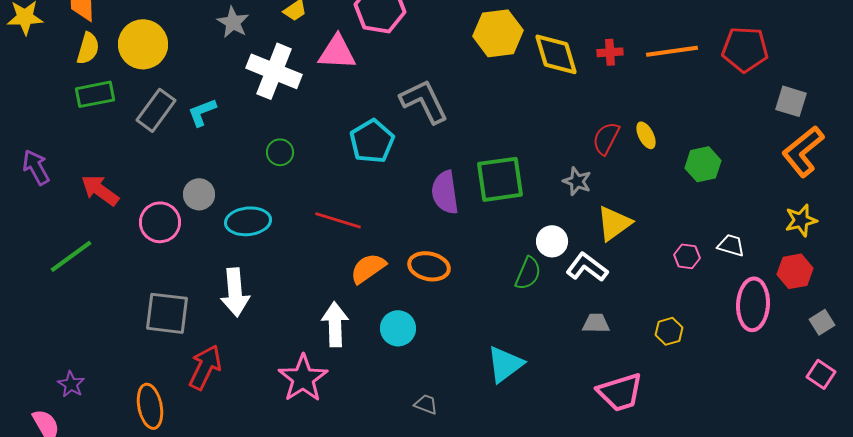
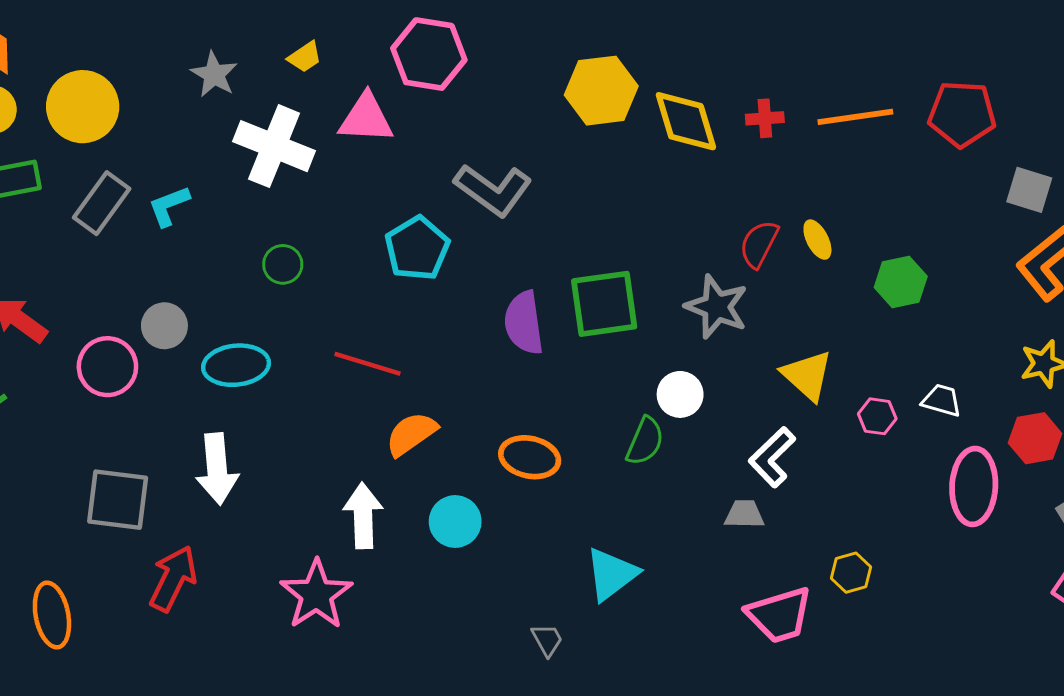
gray L-shape: (424, 101) -> (493, 190), turned 152
gray star: (577, 181) -> (717, 307), size x1.5
yellow triangle: (614, 223) -> (807, 375), moved, turned -42
orange ellipse: (429, 266) -> (530, 457), moved
white L-shape: (587, 267) -> (772, 457), moved, turned -81
yellow hexagon: (669, 331) -> (851, 573), moved
gray trapezoid: (426, 404) -> (547, 640), moved, turned 40
orange ellipse: (150, 406) -> (52, 615), moved

